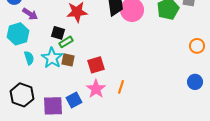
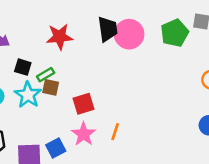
black square: (58, 33) -> (23, 67), moved
brown square: (68, 60) -> (51, 87), moved

